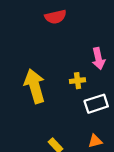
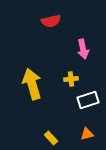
pink arrow: (98, 59) -> (83, 49), moved

